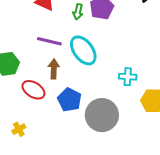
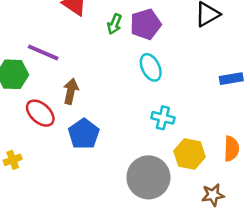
purple line: (49, 41) -> (43, 52), moved
cyan ellipse: (83, 50) -> (151, 67), moved, size x0.7
gray circle: (102, 115) -> (148, 177), moved

